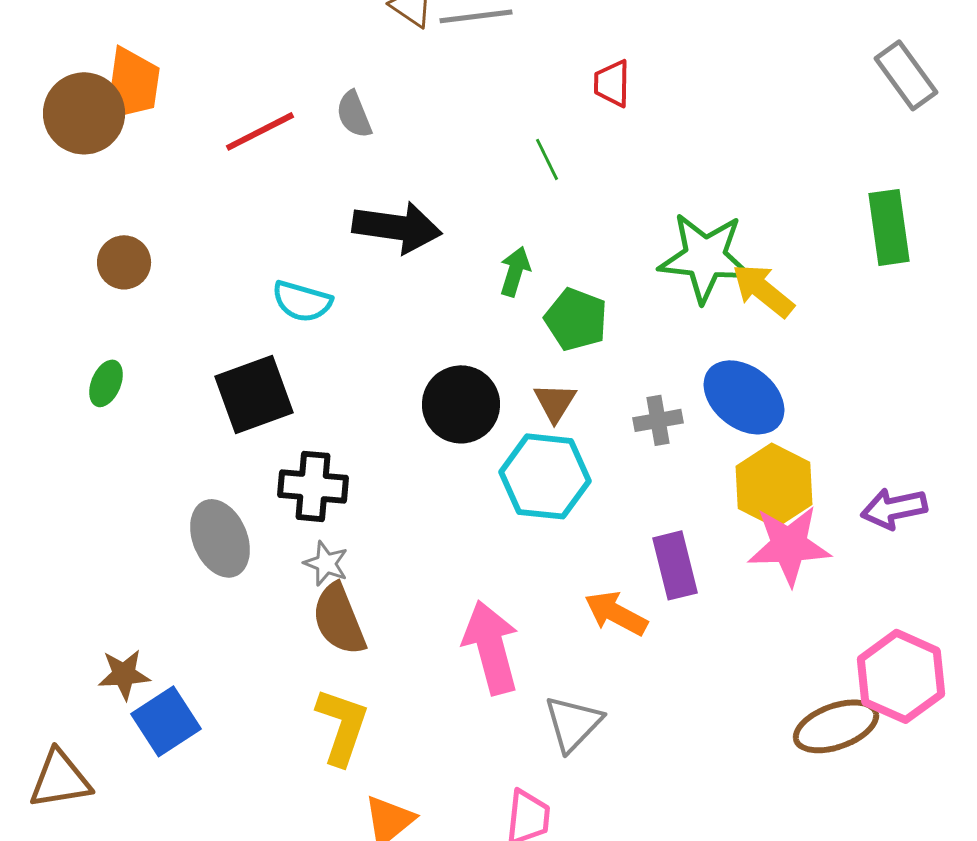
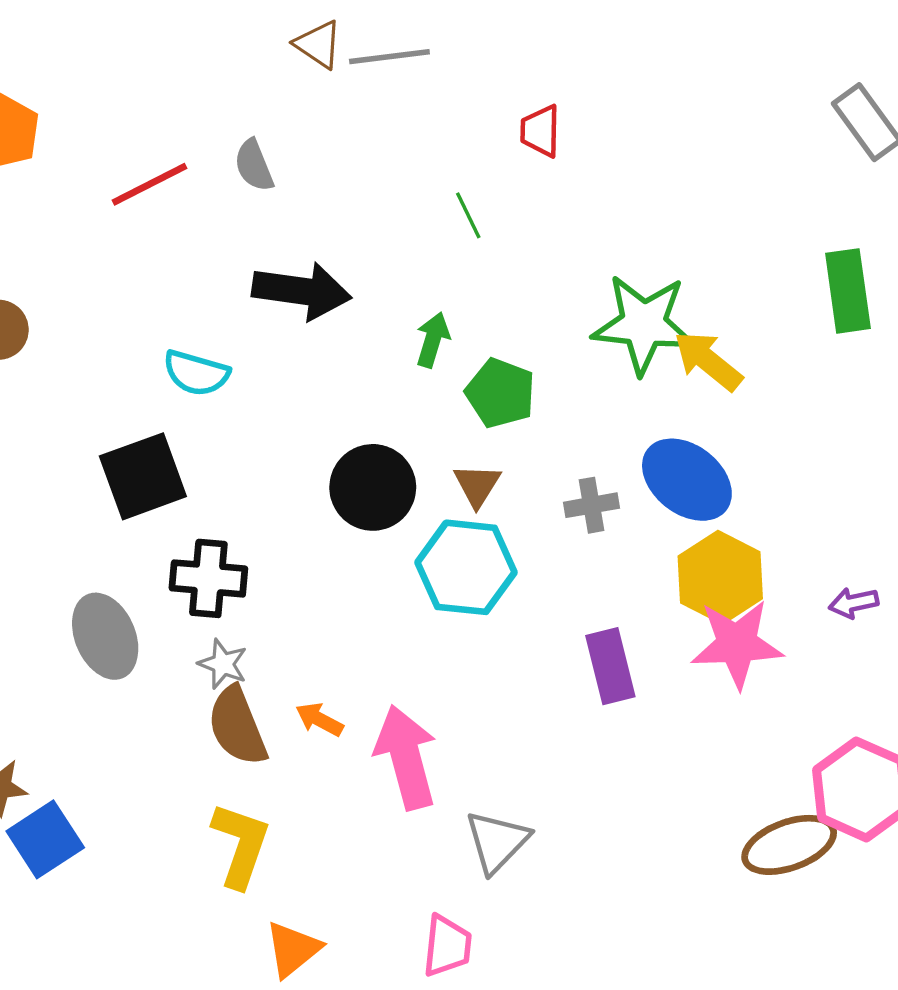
purple arrow: (894, 508) -> (854, 603), size x0.7
orange arrow: (616, 613) -> (319, 719), moved, size x0.7

